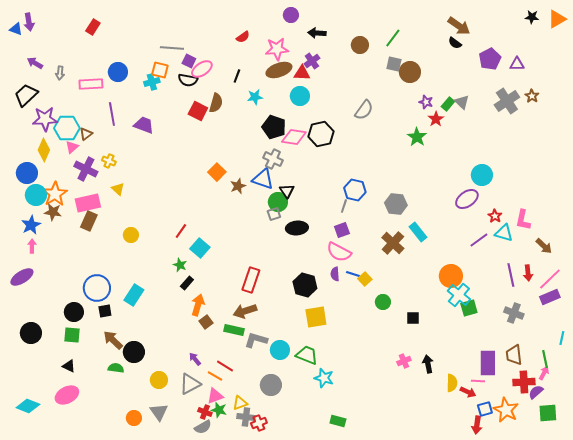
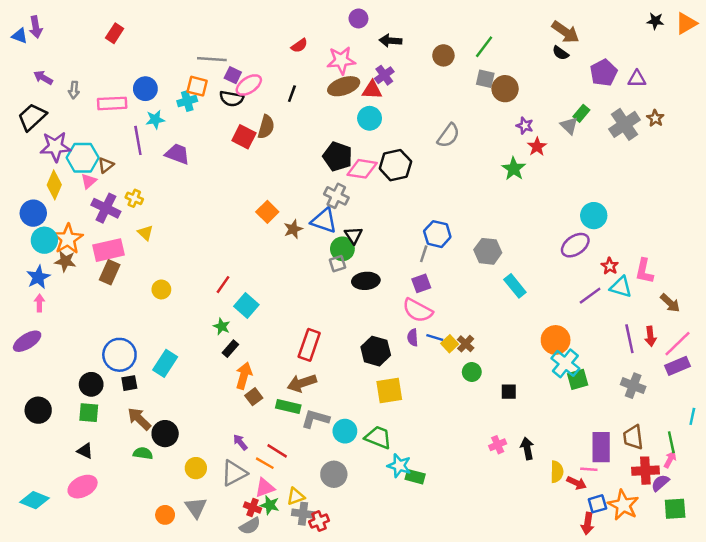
cyan star: (255, 97) -> (155, 119), moved
green rectangle: (448, 104) -> (581, 113), moved
brown cross: (393, 243) -> (466, 344), moved, size x0.6
green rectangle: (338, 421) -> (415, 477), moved

